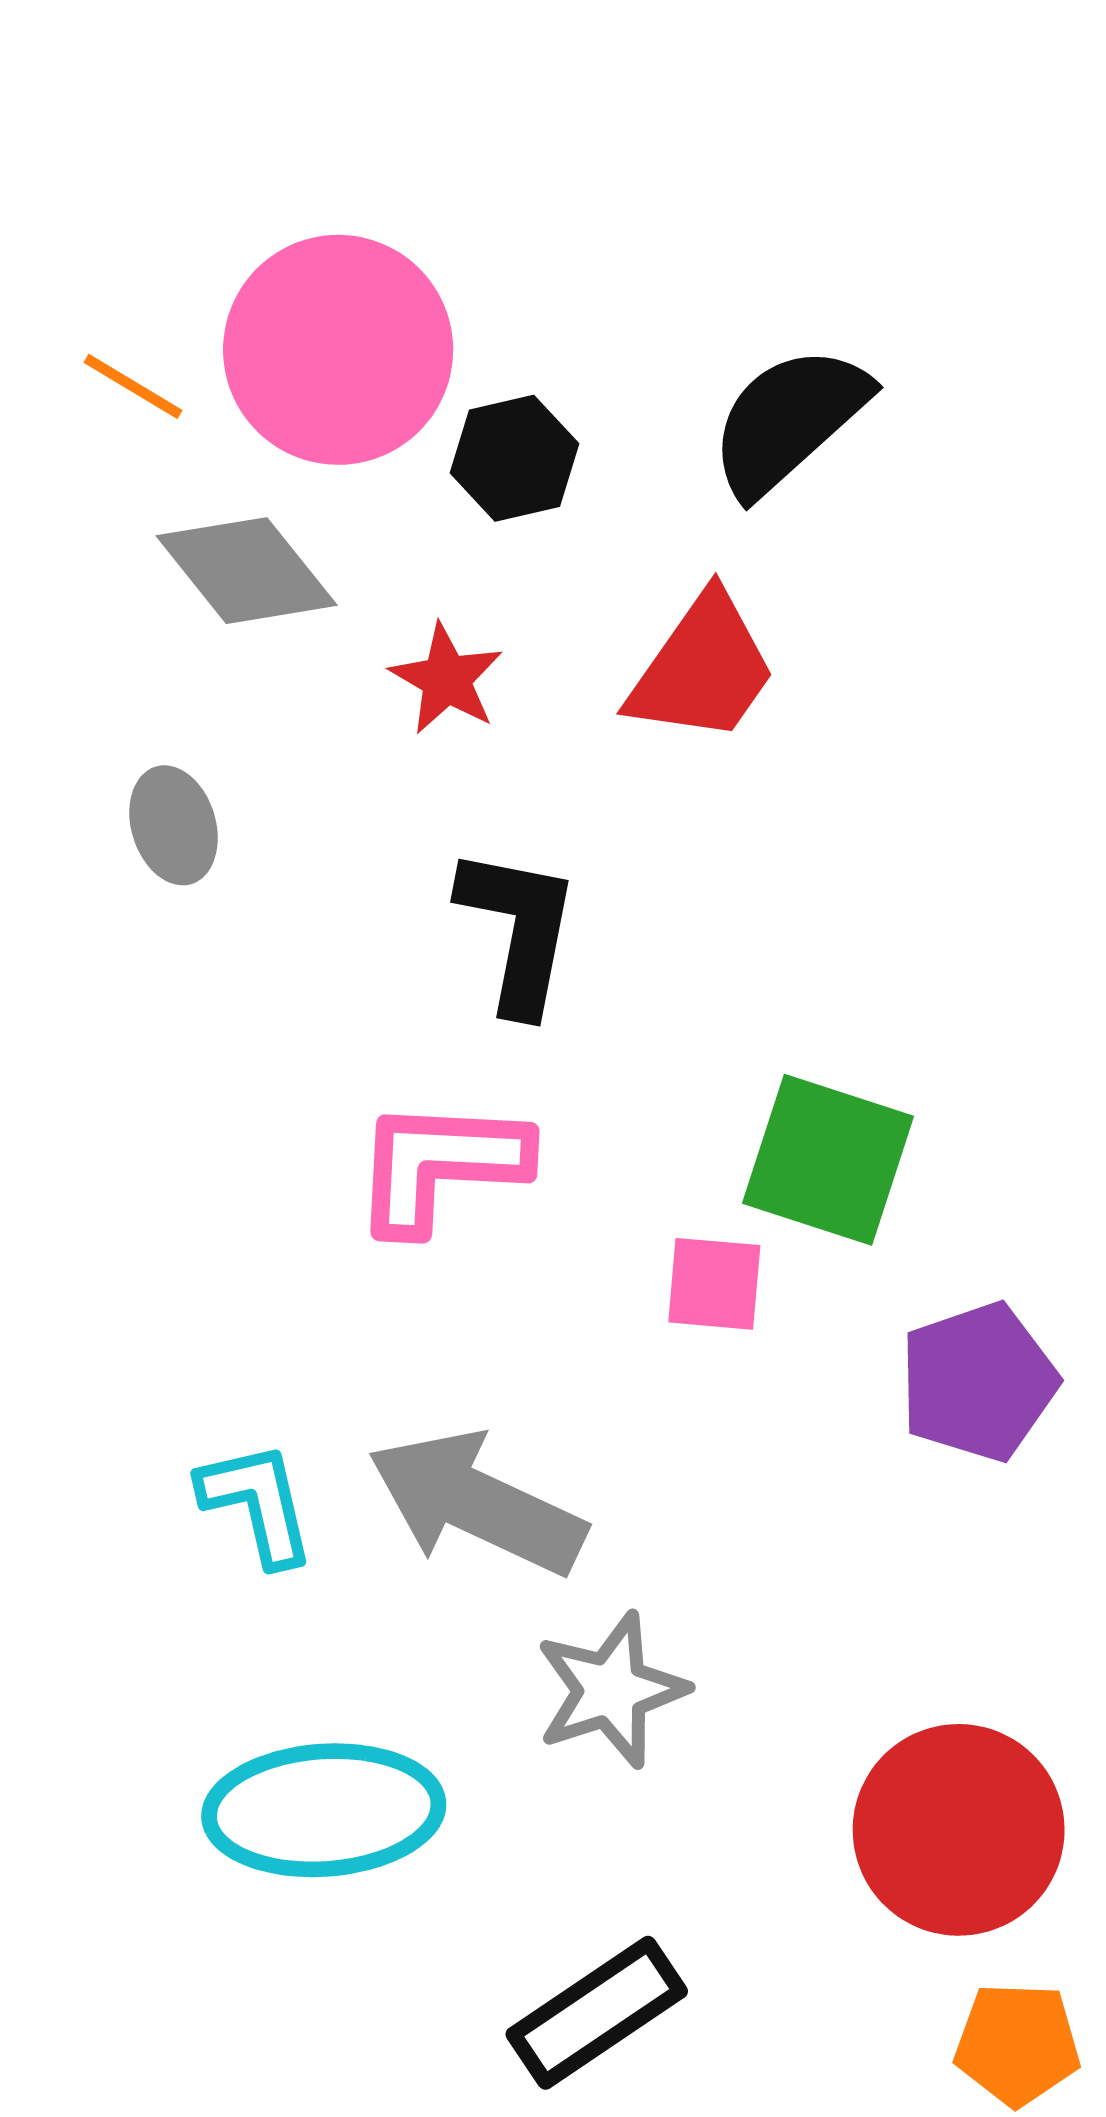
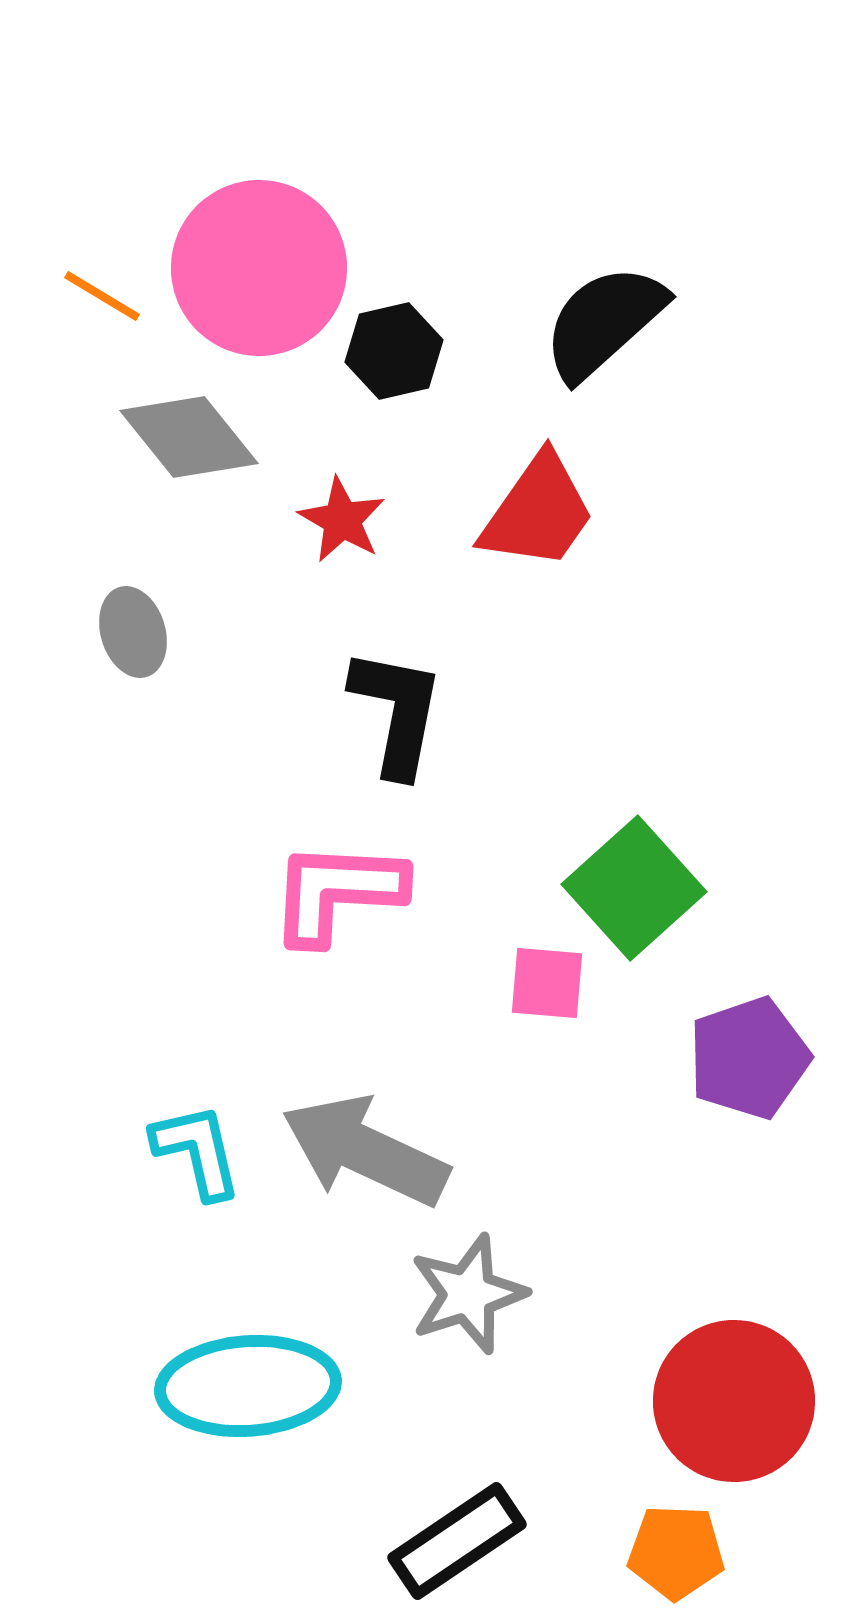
green square: (828, 1160) -> (634, 888), turned 30
orange pentagon: (1017, 2044) -> (676, 1552), moved

